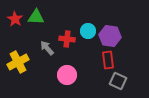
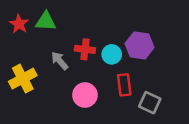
cyan circle: (88, 31) -> (112, 54), moved
red rectangle: (108, 60) -> (124, 85), moved

